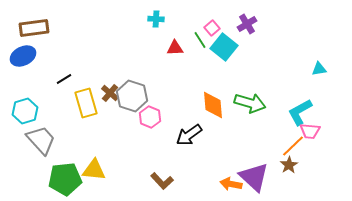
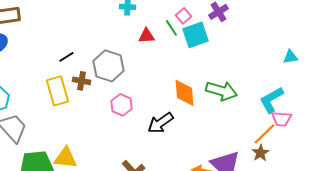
cyan square: (224, 47) -> (195, 35), turned 32
black line: (64, 79) -> (66, 57), moved
brown cross: (110, 93) -> (81, 81), turned -30
gray hexagon: (132, 96) -> (108, 66), moved

